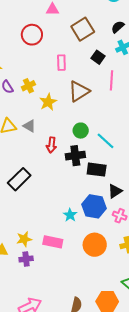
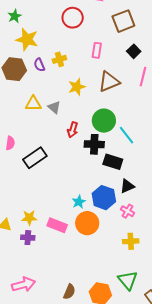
yellow cross: (28, 86) -> (59, 59), moved
green circle: (81, 131) -> (104, 121), size x1.5
orange circle: (95, 245) -> (87, 223), moved

